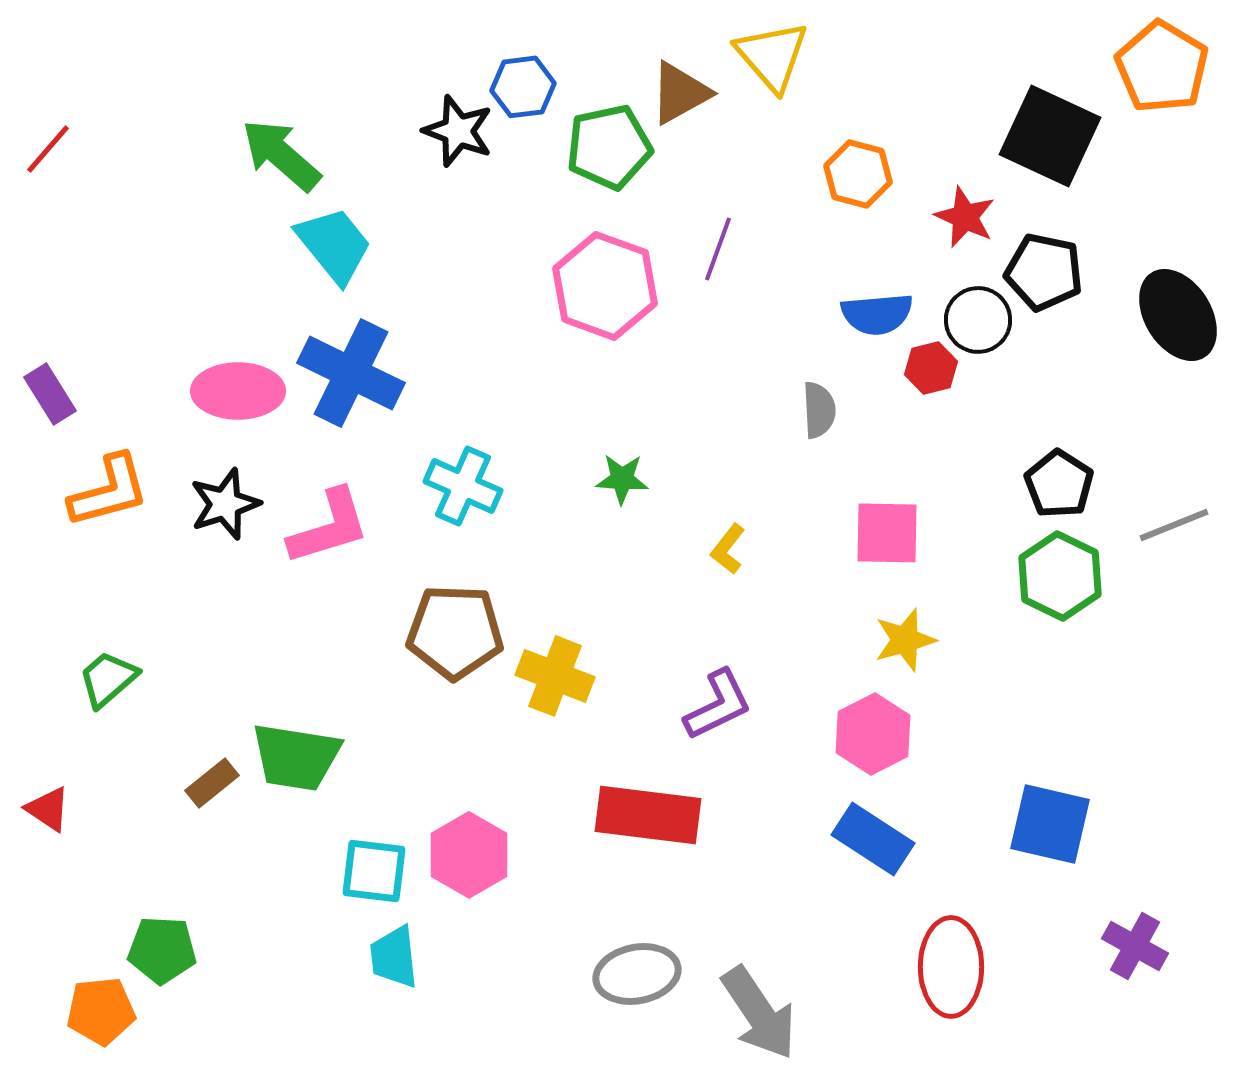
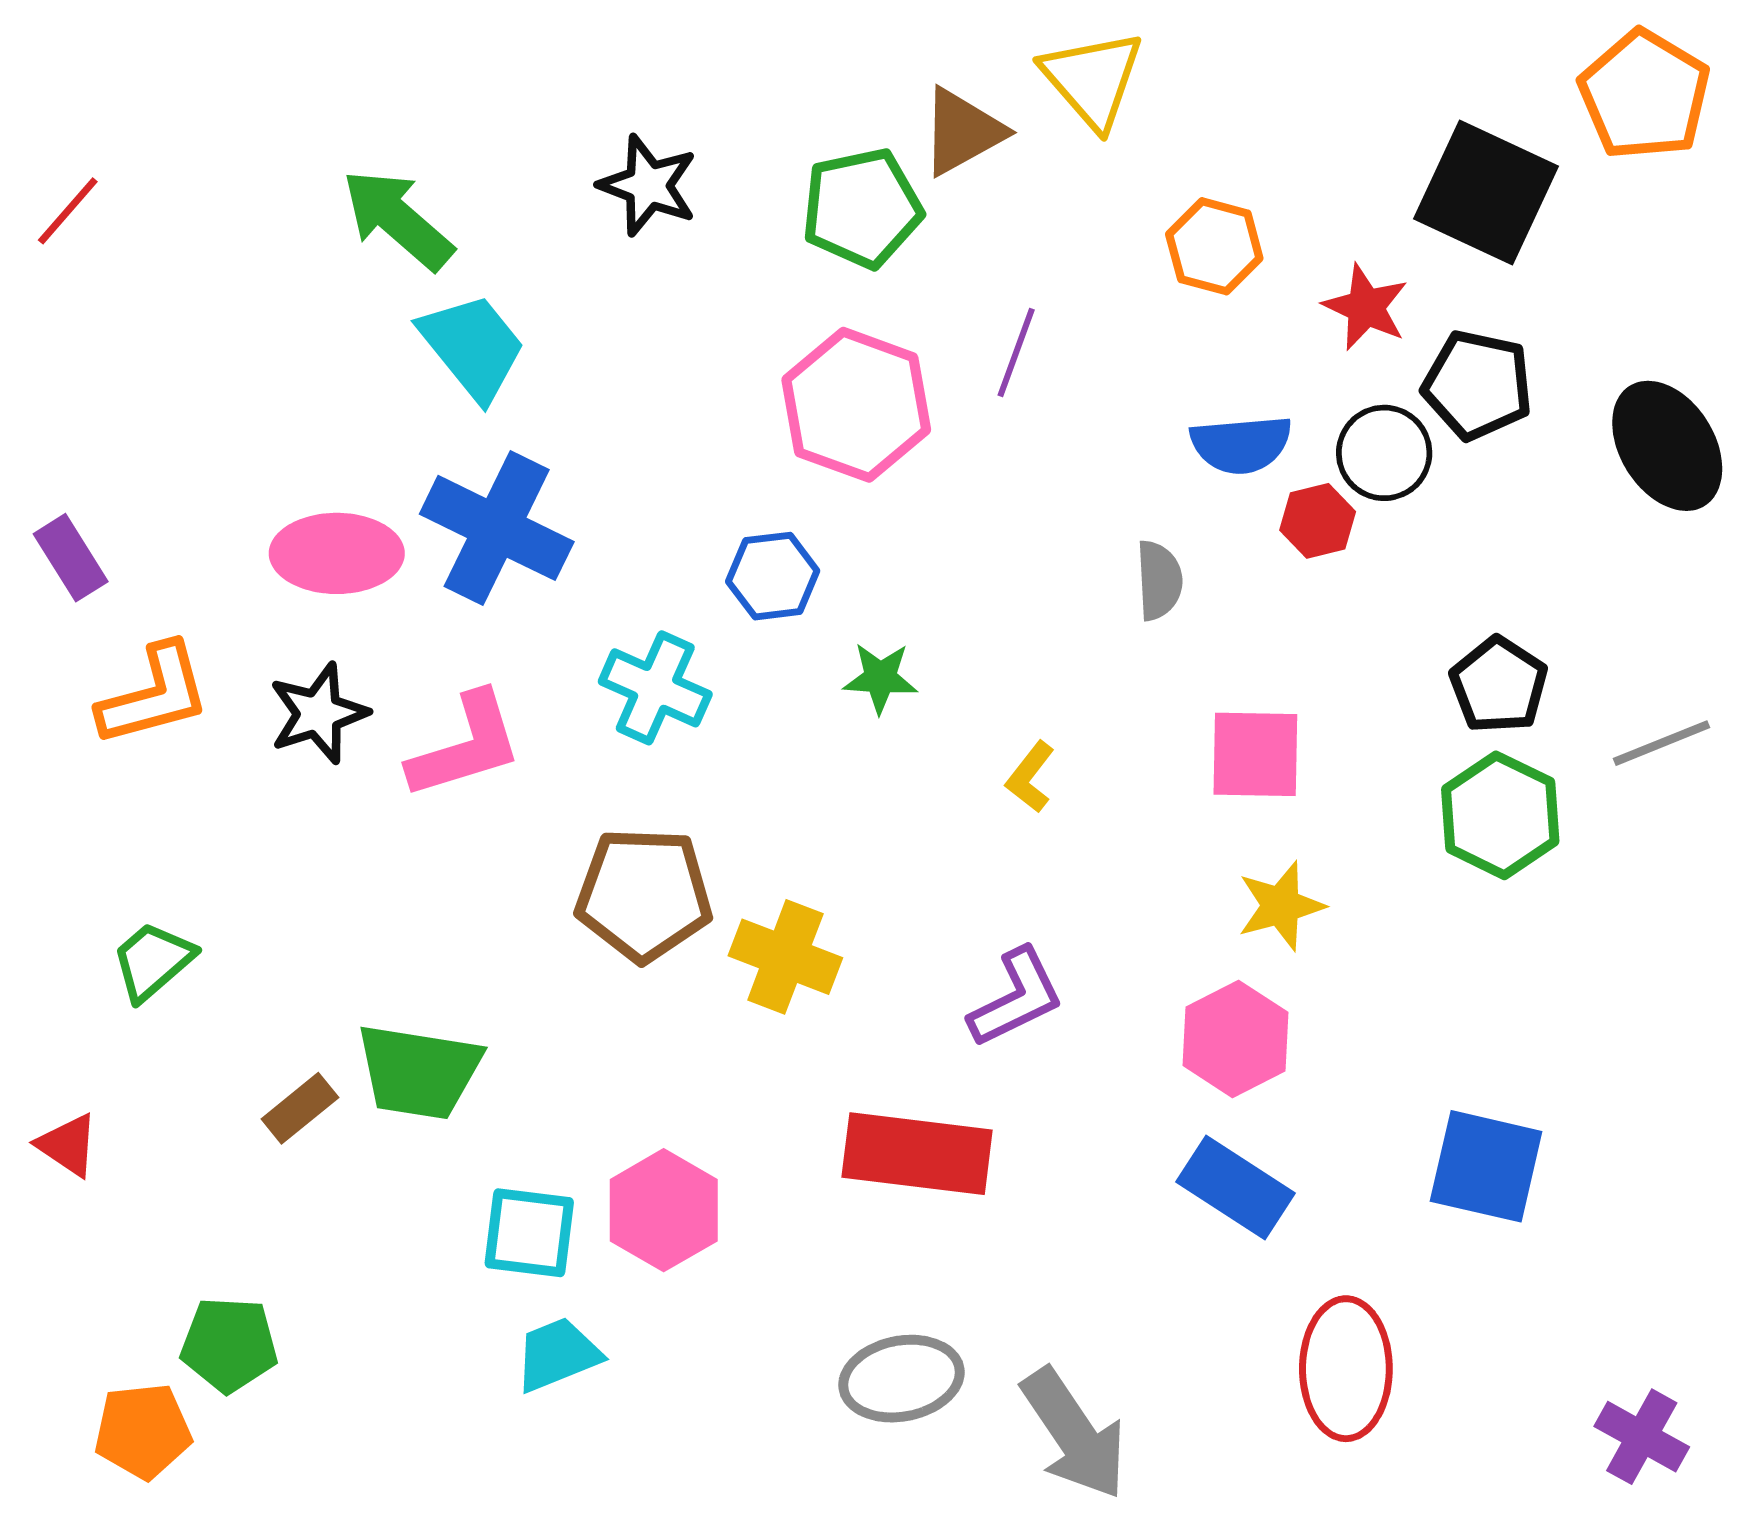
blue hexagon: (523, 87) -> (773, 576), moved
purple cross: (1135, 946) -> (1642, 1437), moved
cyan trapezoid: (394, 957) -> (558, 1355), turned 74

